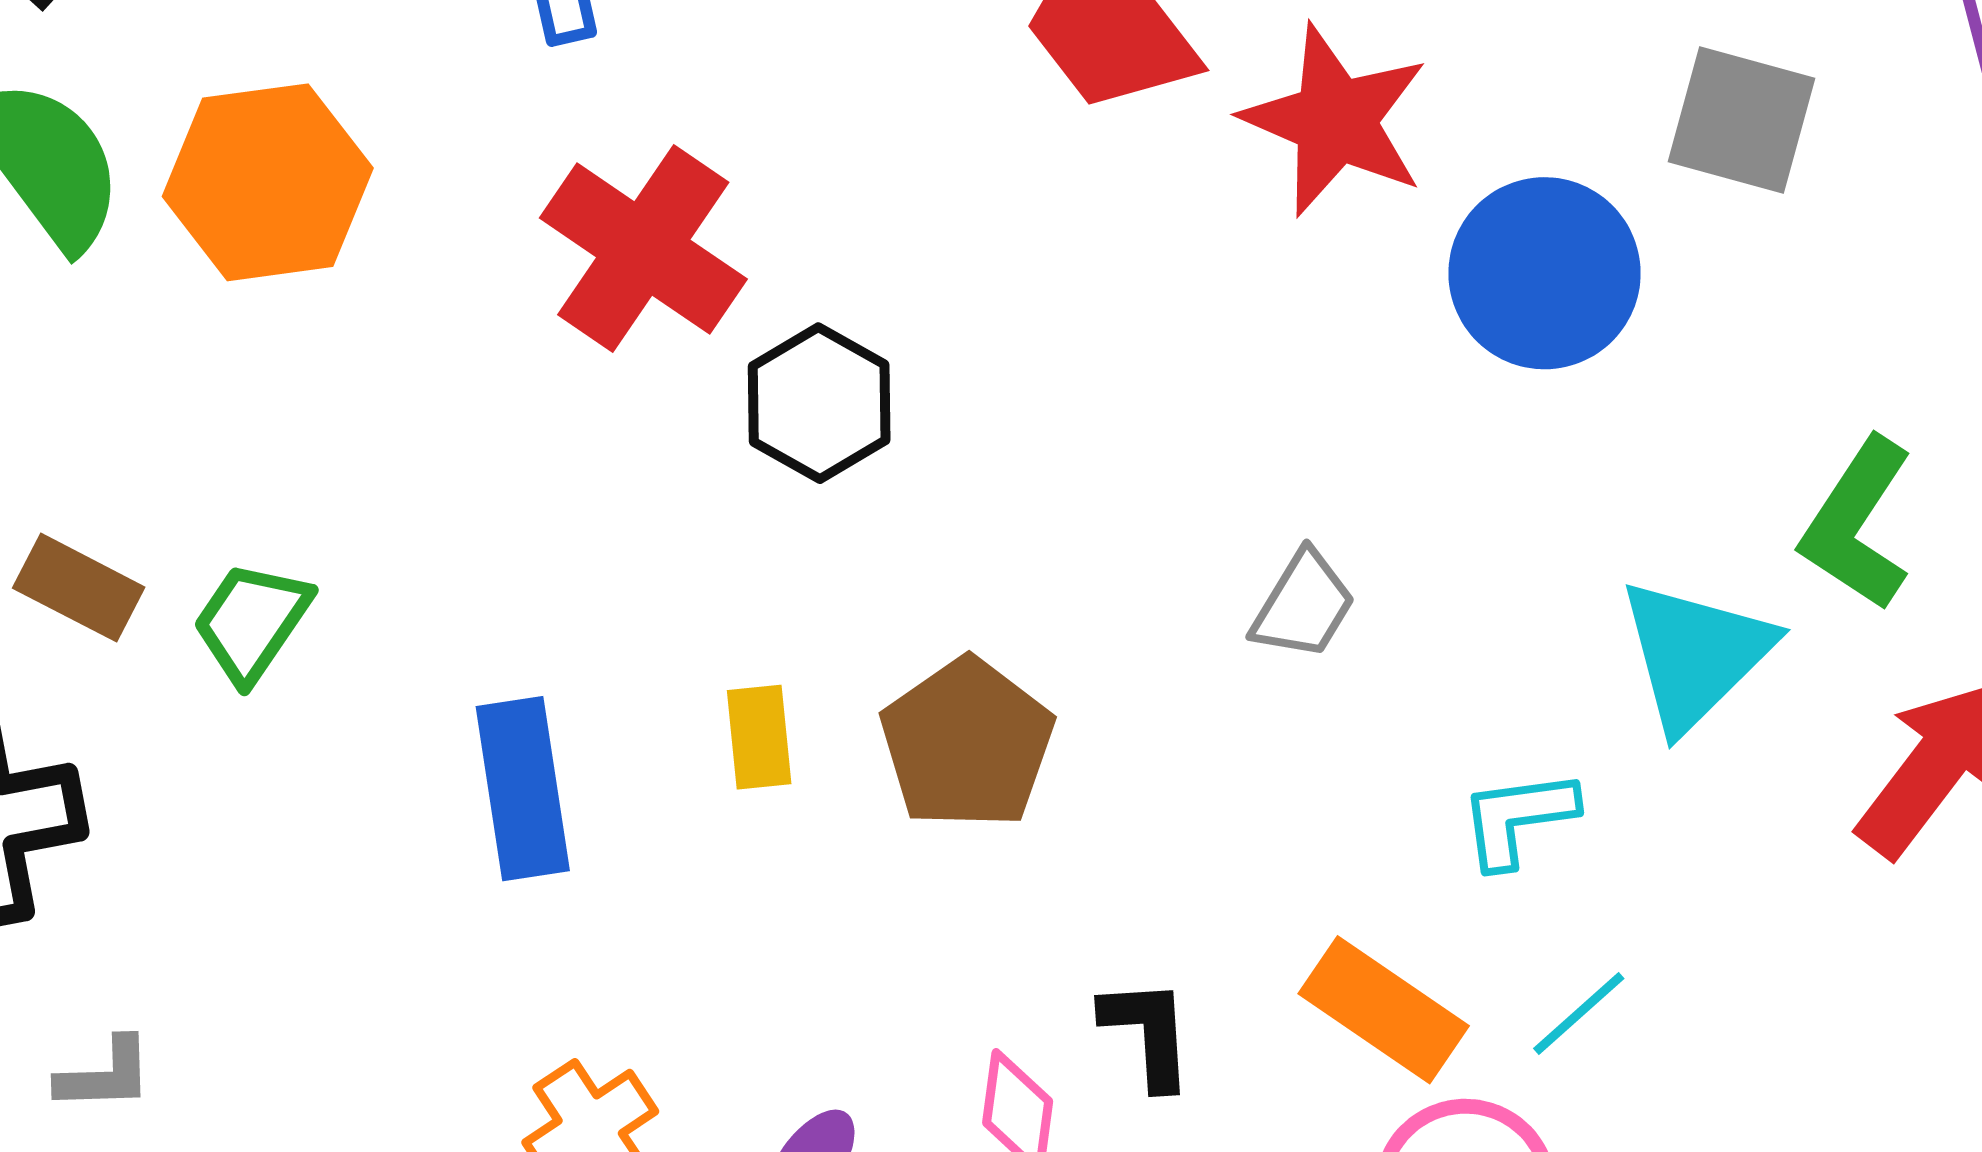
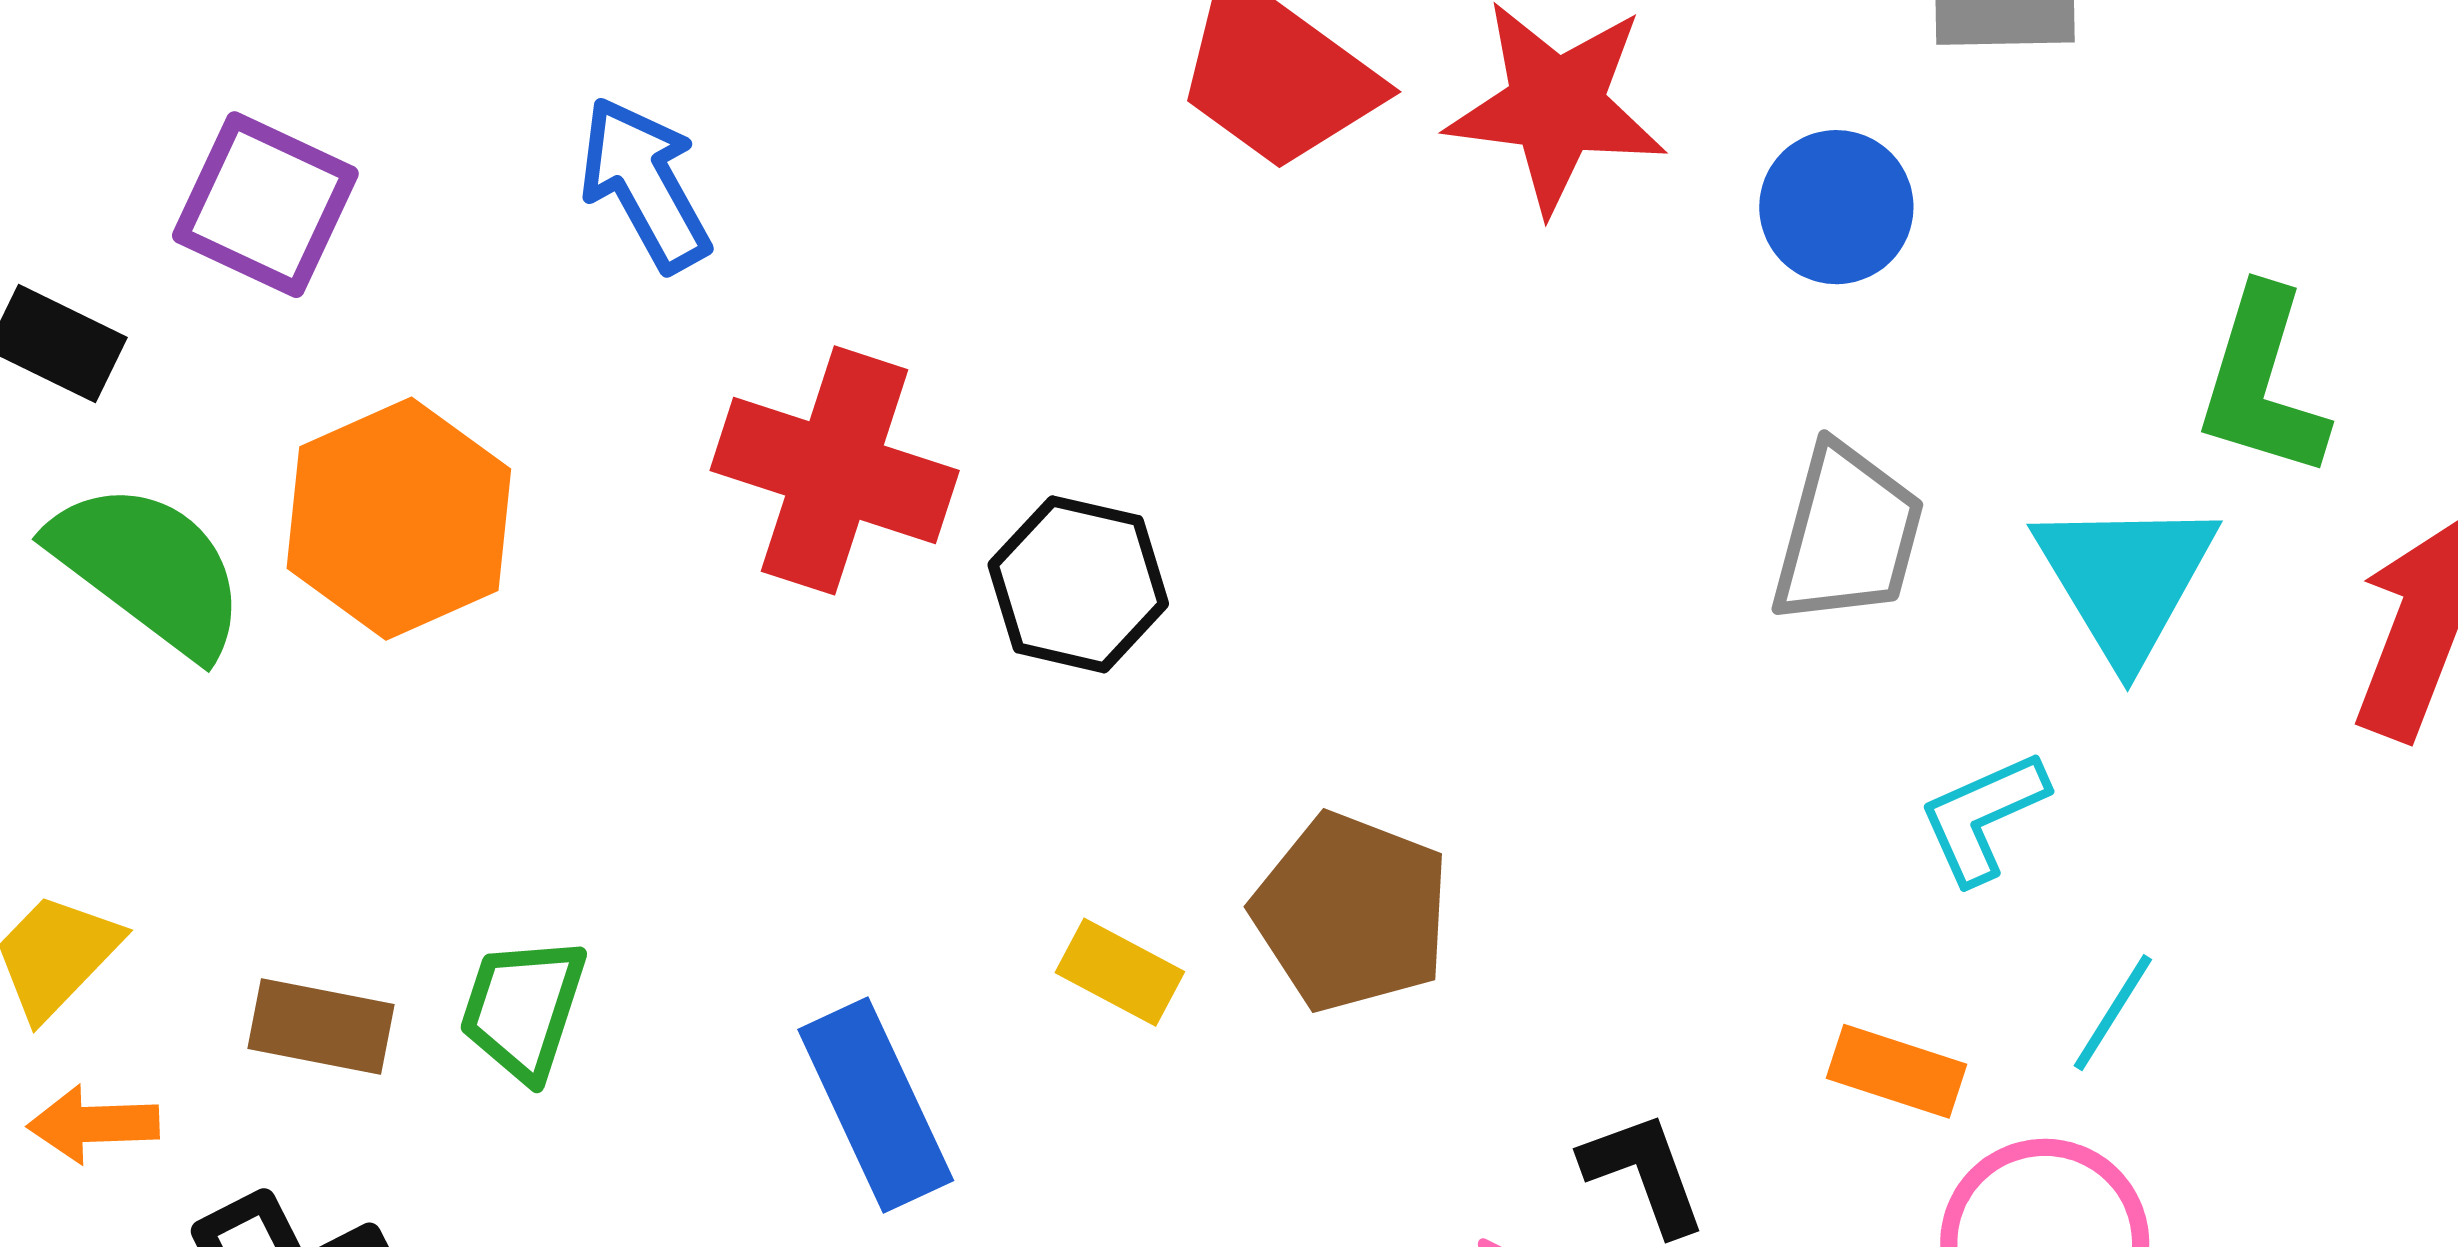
blue circle: (1545, 273) -> (1836, 207), size x0.7
gray trapezoid: (1303, 605) -> (1848, 535), moved, size x1.4
yellow rectangle: (759, 737) -> (1120, 972), turned -40
orange rectangle: (1384, 1010) -> (1896, 1071), size x0.7

